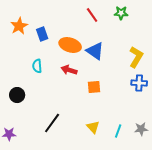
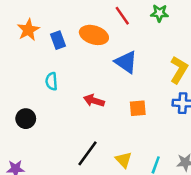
orange ellipse: (70, 45) -> (94, 35), moved
red arrow: (69, 70) -> (94, 101), moved
orange square: (94, 87) -> (138, 108), moved
black line: (52, 123) -> (87, 153), moved

